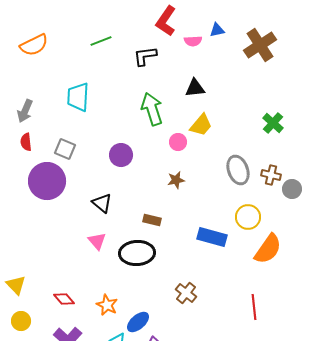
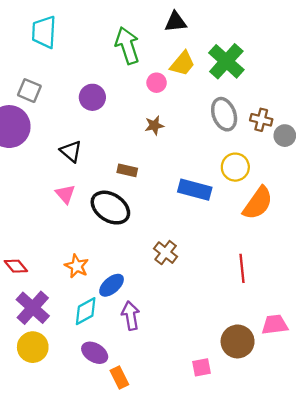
green cross: (273, 123) -> (226, 61), moved, size x1.5
black ellipse: (137, 253) -> (110, 208), turned 36
red diamond: (64, 299) -> (16, 266), moved

